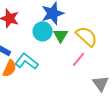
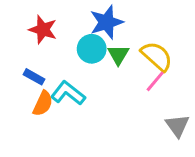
pink line: (79, 59) -> (155, 81), moved

